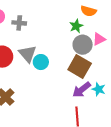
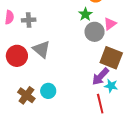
cyan circle: (41, 62) -> (48, 91), moved
brown square: (80, 66) -> (111, 58), moved
cyan star: (99, 89) -> (111, 86), moved

